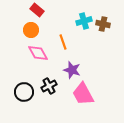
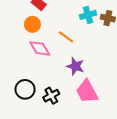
orange line: (63, 42) -> (66, 37), turned -35
black cross: (49, 86) -> (51, 96), moved

